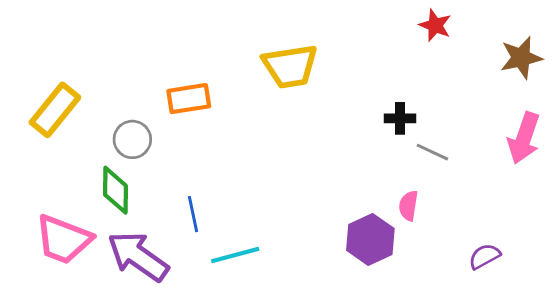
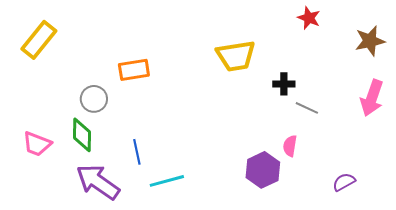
yellow trapezoid: (290, 66) -> (236, 56), moved
yellow rectangle: (55, 110) -> (39, 40), moved
pink trapezoid: (63, 239) -> (37, 144), moved, size x0.7

